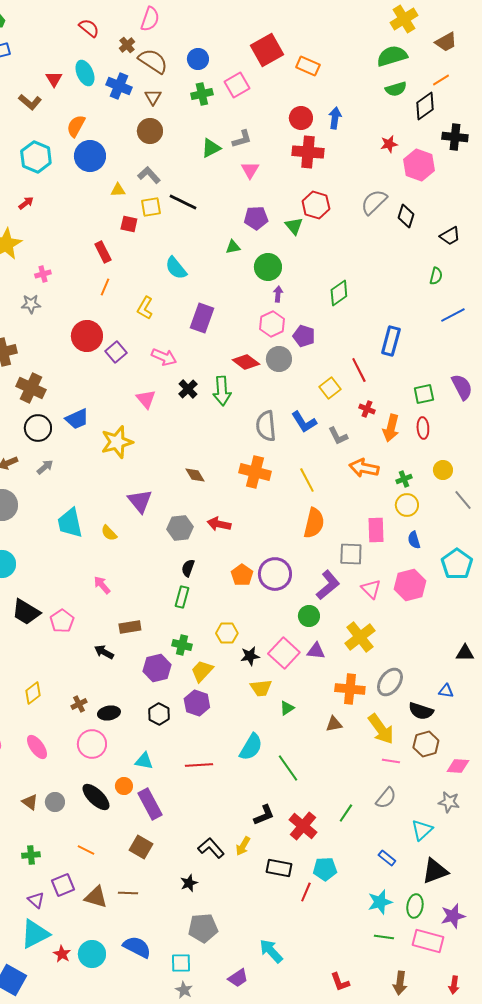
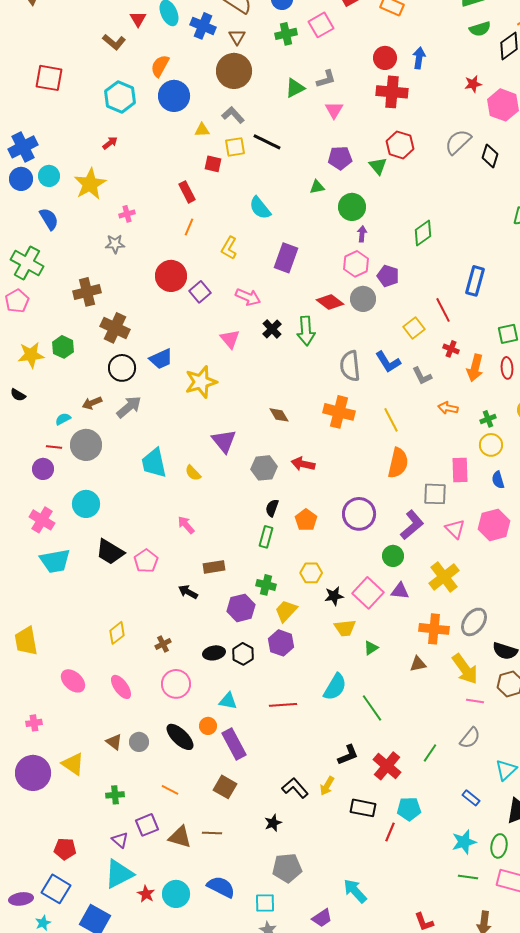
brown circle: (150, 131) -> (234, 71), size x1.4
gray arrow: (45, 467) -> (129, 407), size x1.5
orange arrow: (364, 468) -> (448, 408), size x0.7
orange pentagon: (242, 575) -> (306, 520), moved
black ellipse: (109, 713) -> (214, 653), moved

